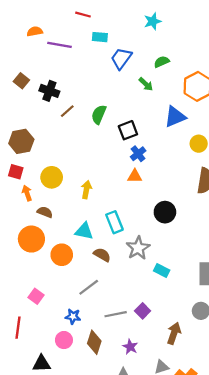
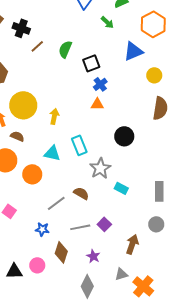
yellow circle: (52, 177) -> (23, 105), size x1.4
brown semicircle: (102, 255) -> (81, 193), moved
pink circle: (64, 340) -> (37, 265), moved

